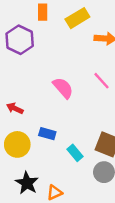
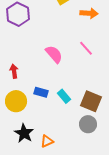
red arrow: (15, 108) -> (14, 71), turned 56
cyan rectangle: (75, 153) -> (64, 96), moved

